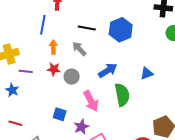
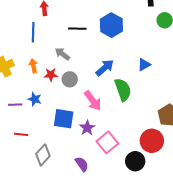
orange arrow: (53, 47) -> (33, 66), moved
gray arrow: (79, 49) -> (62, 54), moved
purple line: (26, 71) -> (15, 105), moved
blue star: (12, 90) -> (35, 99), moved
blue square: (60, 114) -> (64, 119), size x1.5

